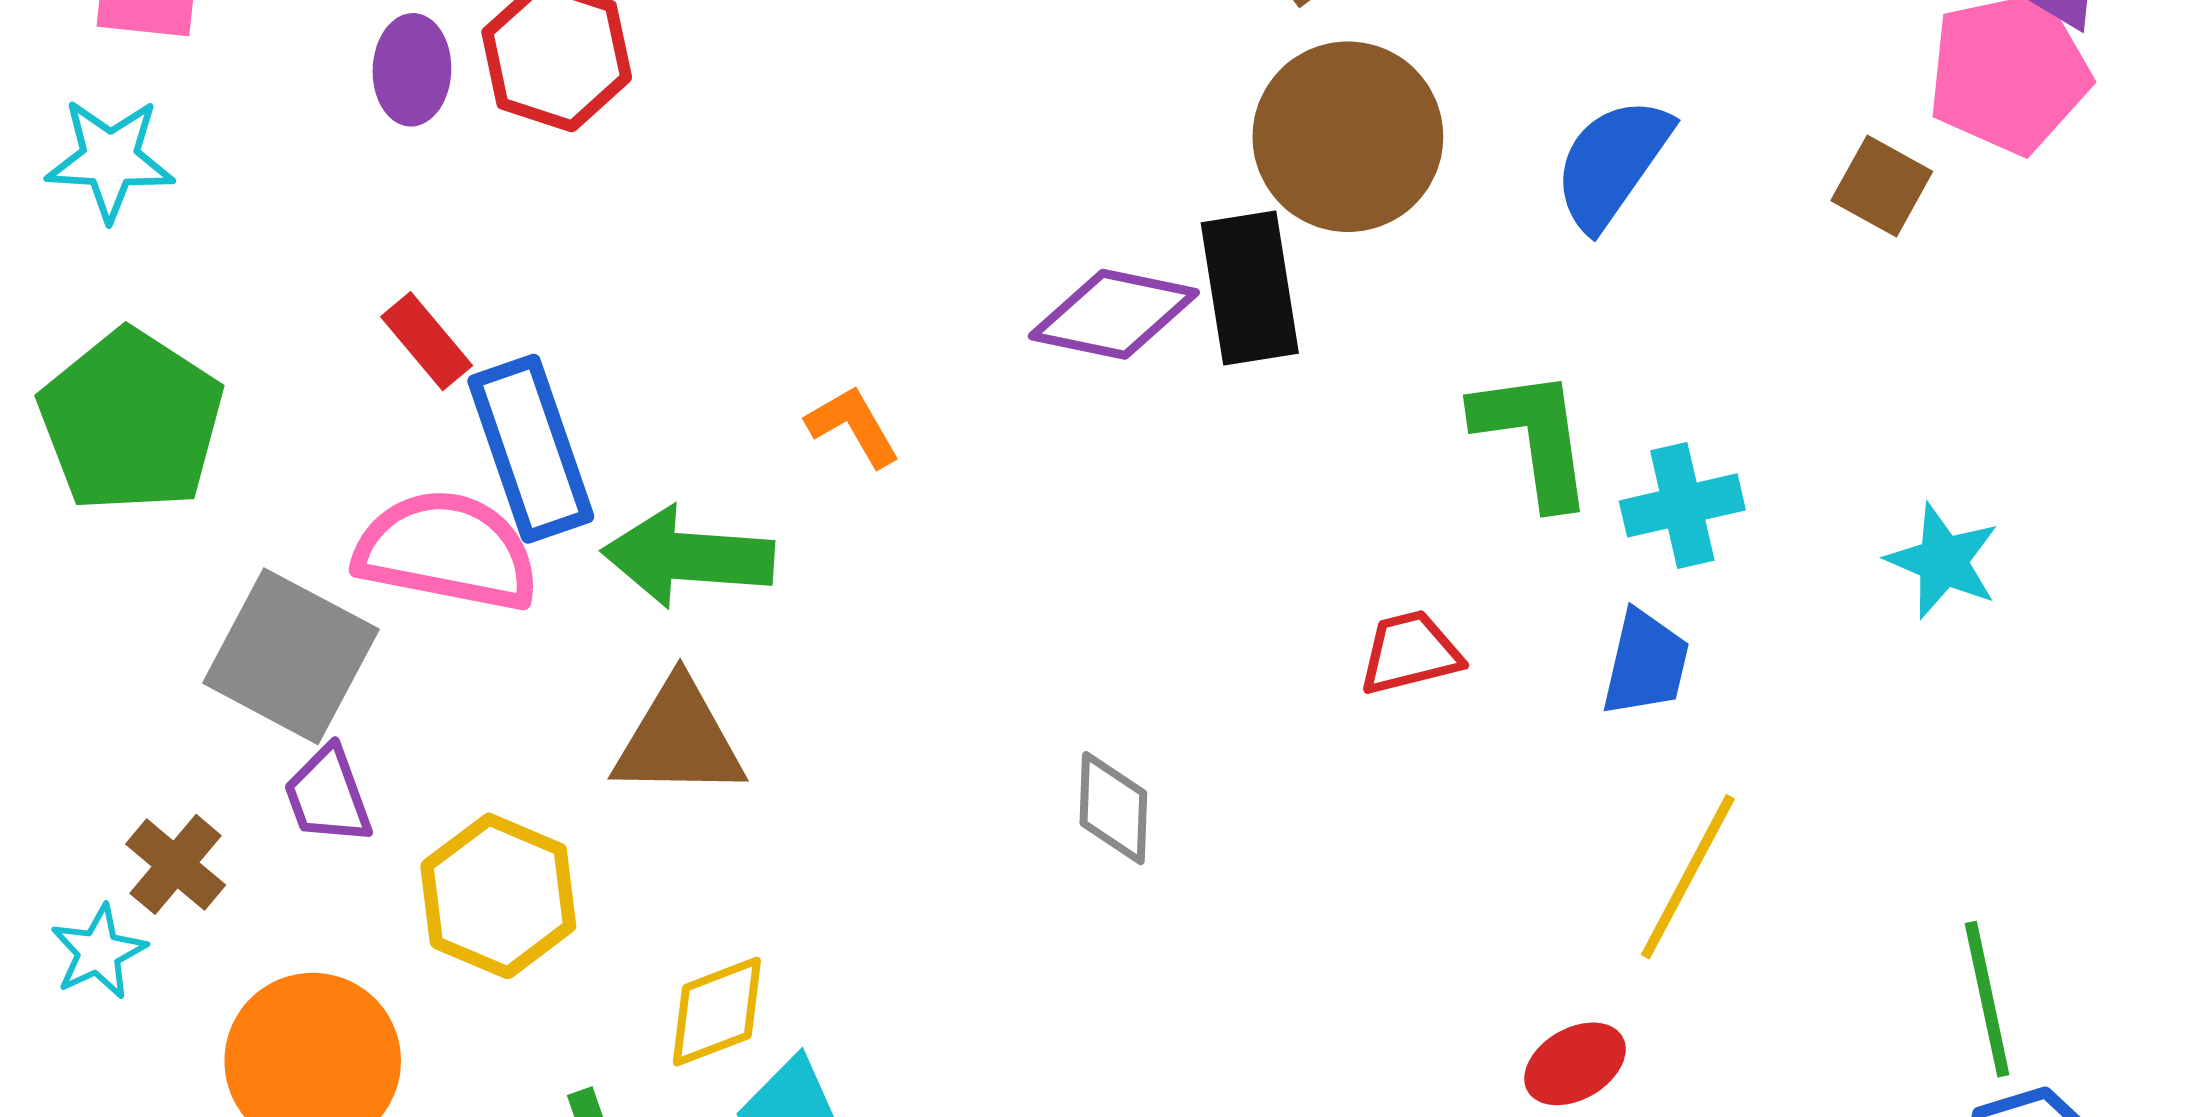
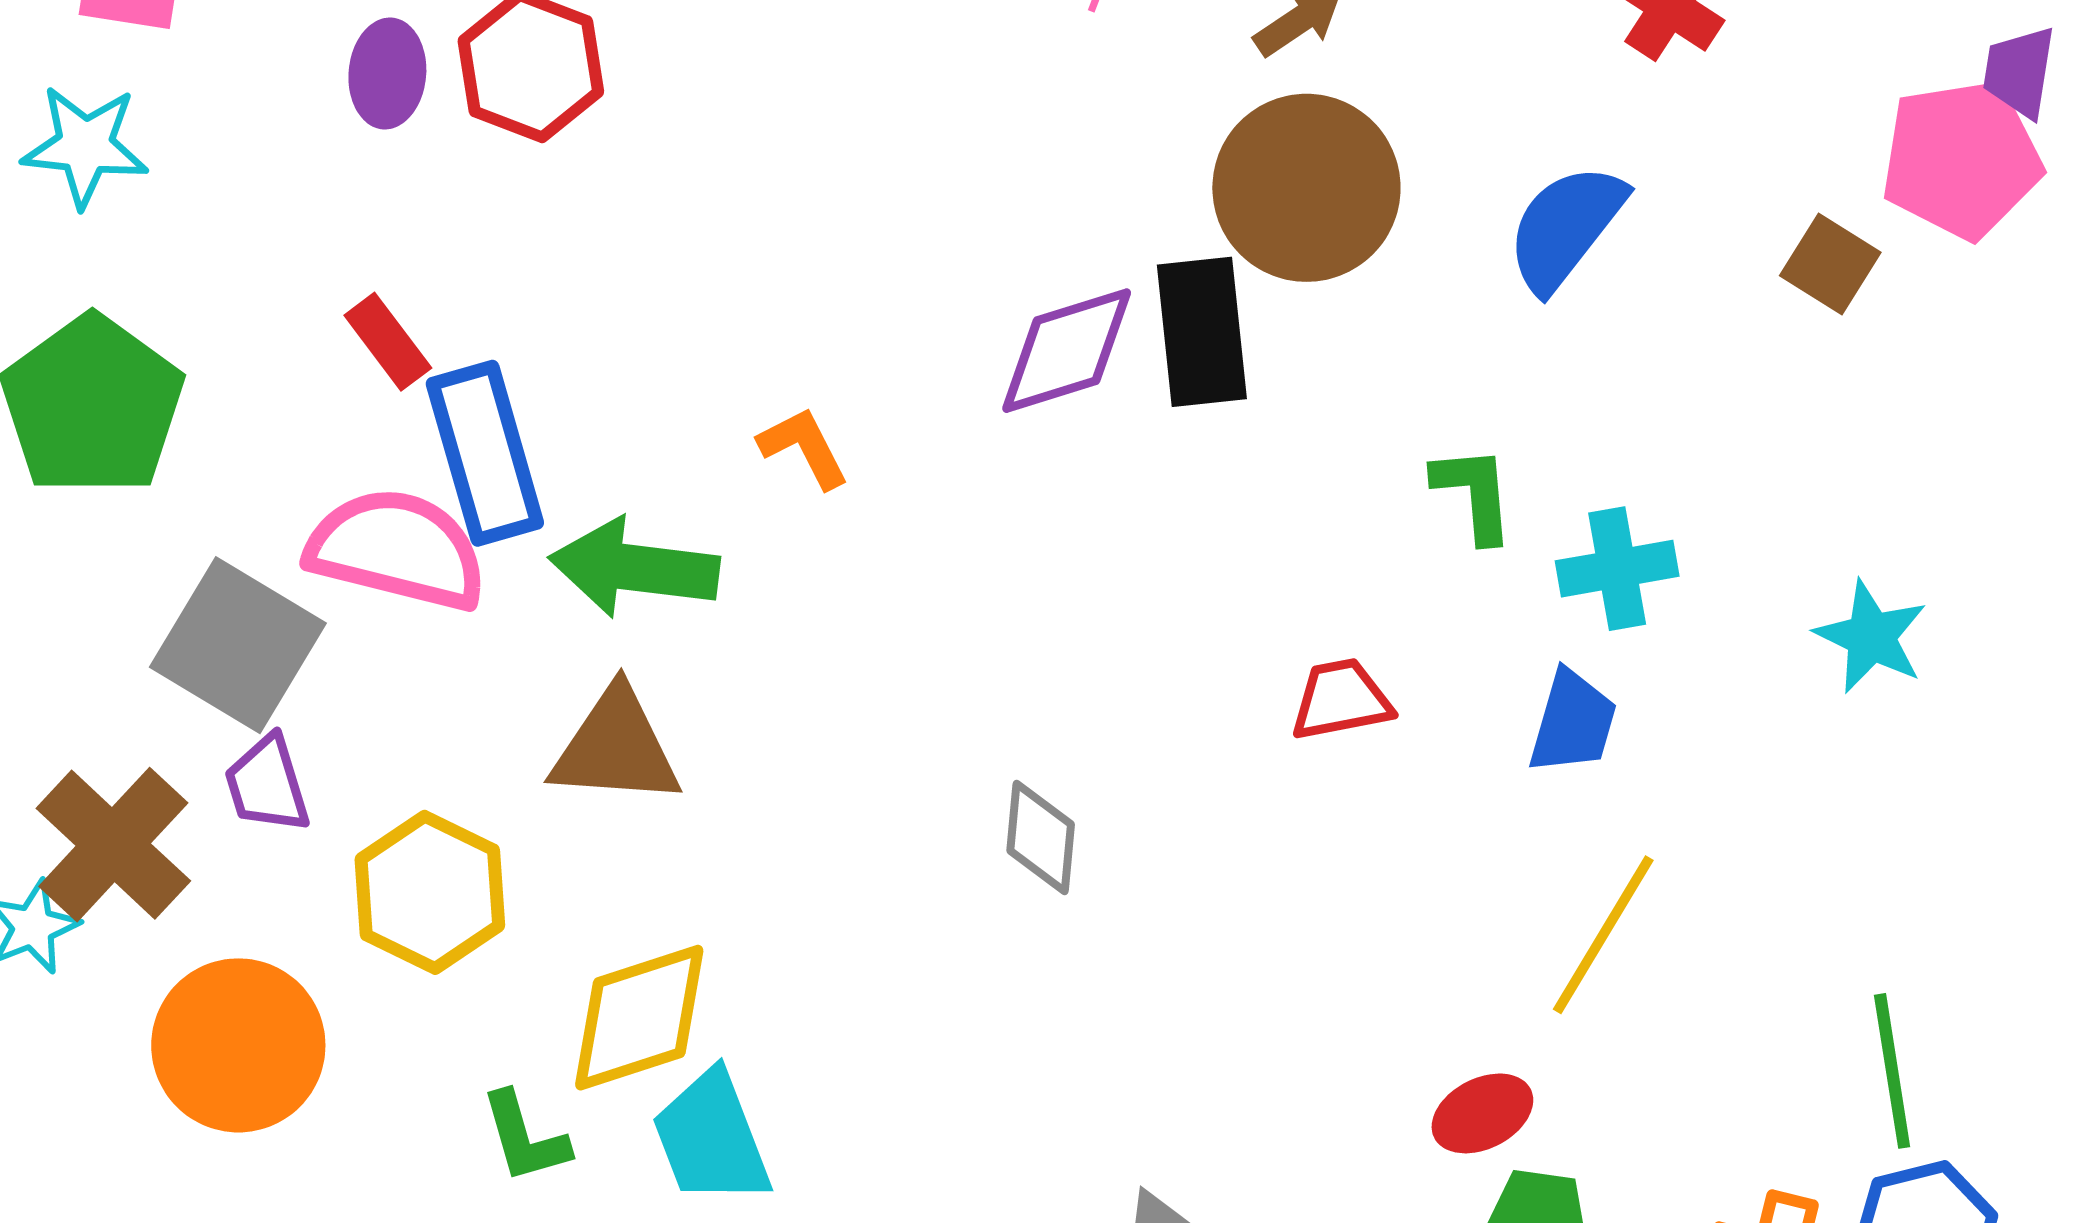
purple diamond: (1114, 314) -> (1067, 351), turned -32
green L-shape: (1534, 437) -> (1474, 494), size x0.7
brown cross: (176, 864) -> (113, 845), size x1.6
yellow diamond: (717, 1012) -> (639, 1018), size x1.4

